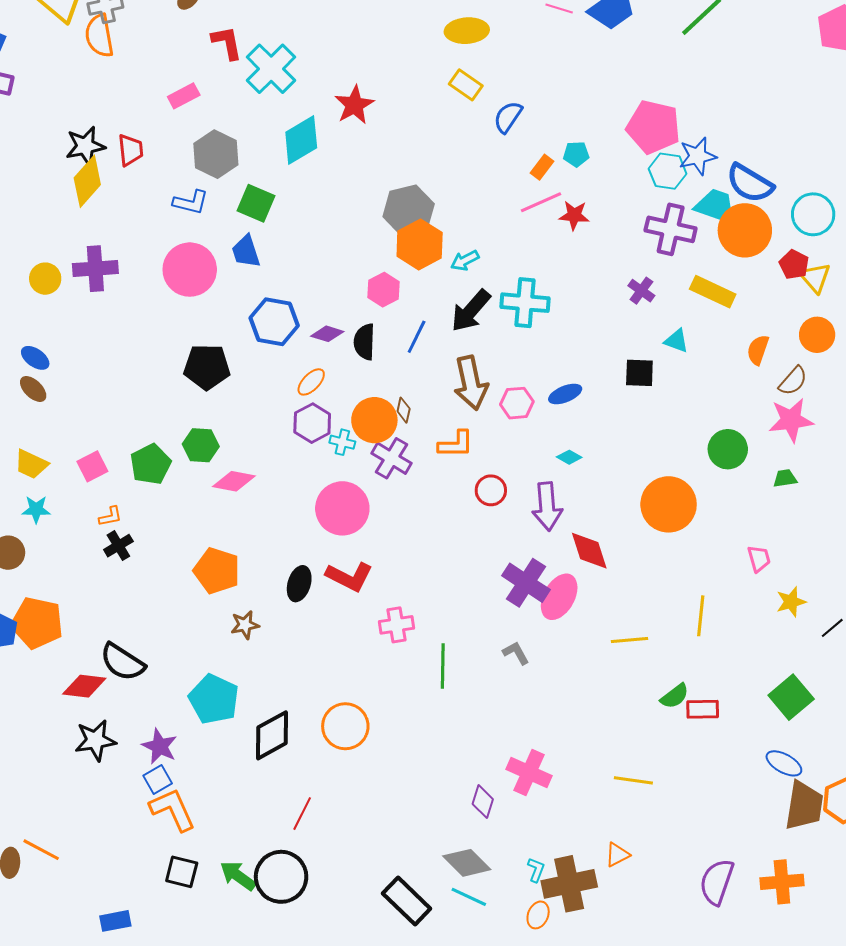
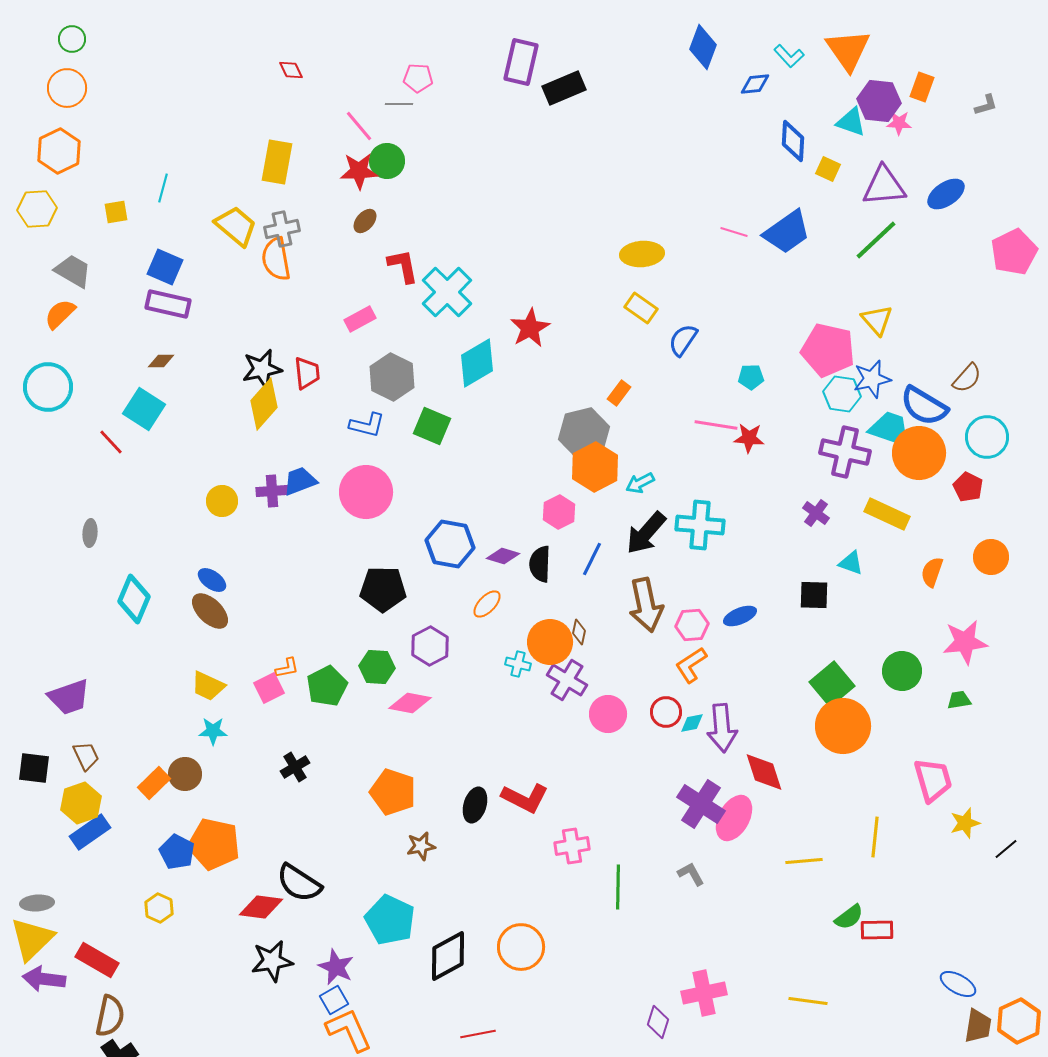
orange rectangle: (542, 167) -> (619, 393), moved
pink line: (541, 202) -> (716, 425), turned 33
blue trapezoid: (246, 251) -> (300, 481), moved, turned 87
purple cross: (95, 269) -> (272, 491), size x0.7
yellow triangle: (815, 278) -> (877, 320), moved
brown semicircle: (793, 381) -> (967, 378), moved
brown ellipse: (33, 389) -> (210, 611), size x1.4
purple hexagon: (312, 423) -> (430, 646), moved
orange L-shape: (456, 444) -> (691, 665), moved, turned 147
cyan diamond: (569, 457) -> (692, 723), moved, turned -40
pink circle: (342, 508) -> (608, 714), moved, size x0.7
orange L-shape: (110, 516) -> (287, 668), moved
pink trapezoid: (759, 559) -> (933, 780), size x1.6
green square: (791, 697) -> (832, 684), moved
pink cross: (529, 772) -> (704, 993), turned -36
brown trapezoid: (804, 806) -> (978, 1026), size x0.7
red line: (302, 814) -> (478, 1034), turned 52

